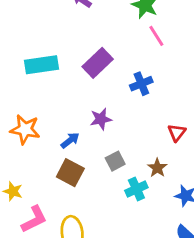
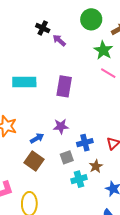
pink line: (156, 36) -> (108, 73), turned -35
purple rectangle: (98, 63) -> (64, 86), turned -45
blue cross: (141, 84) -> (85, 143), moved

